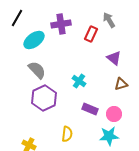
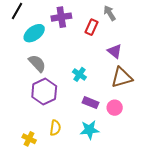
brown triangle: (121, 84) -> (122, 77), size x1.6
yellow semicircle: (67, 134) -> (55, 128), moved
cyan star: (109, 136) -> (89, 130), moved

